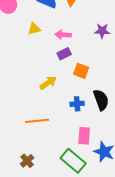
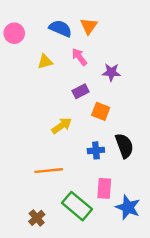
purple star: (102, 31) -> (111, 72), moved
pink arrow: (63, 35) -> (79, 57), moved, turned 49
green rectangle: (73, 161) -> (77, 206), moved

